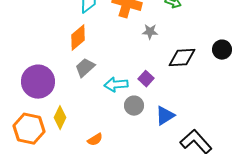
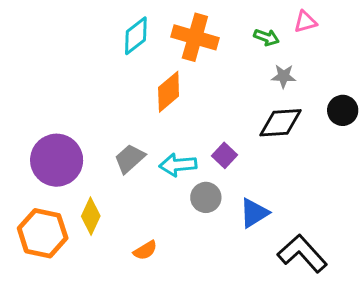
gray star: (150, 32) -> (284, 76), moved
orange diamond: (78, 38) -> (169, 92), moved
gray trapezoid: (85, 68) -> (130, 159), moved

